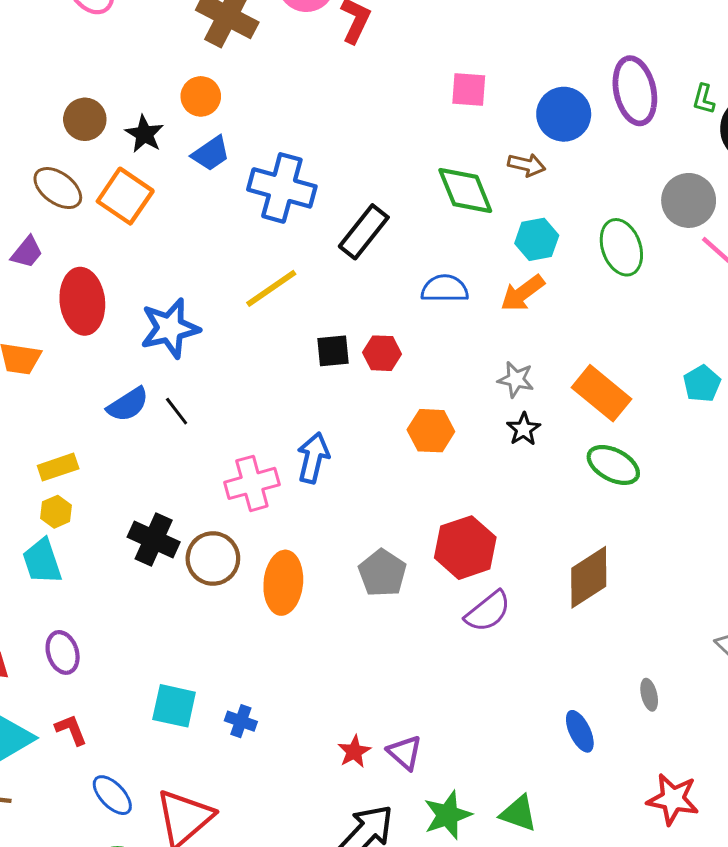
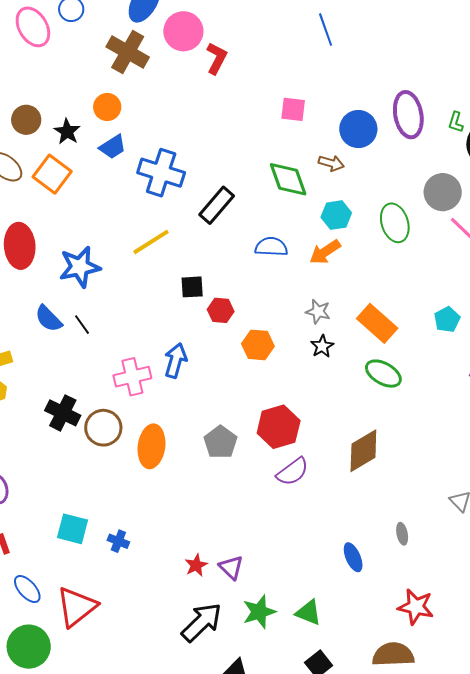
red hexagon: (382, 353) -> (221, 310), moved
blue semicircle: (128, 404) -> (48, 319), turned 76

